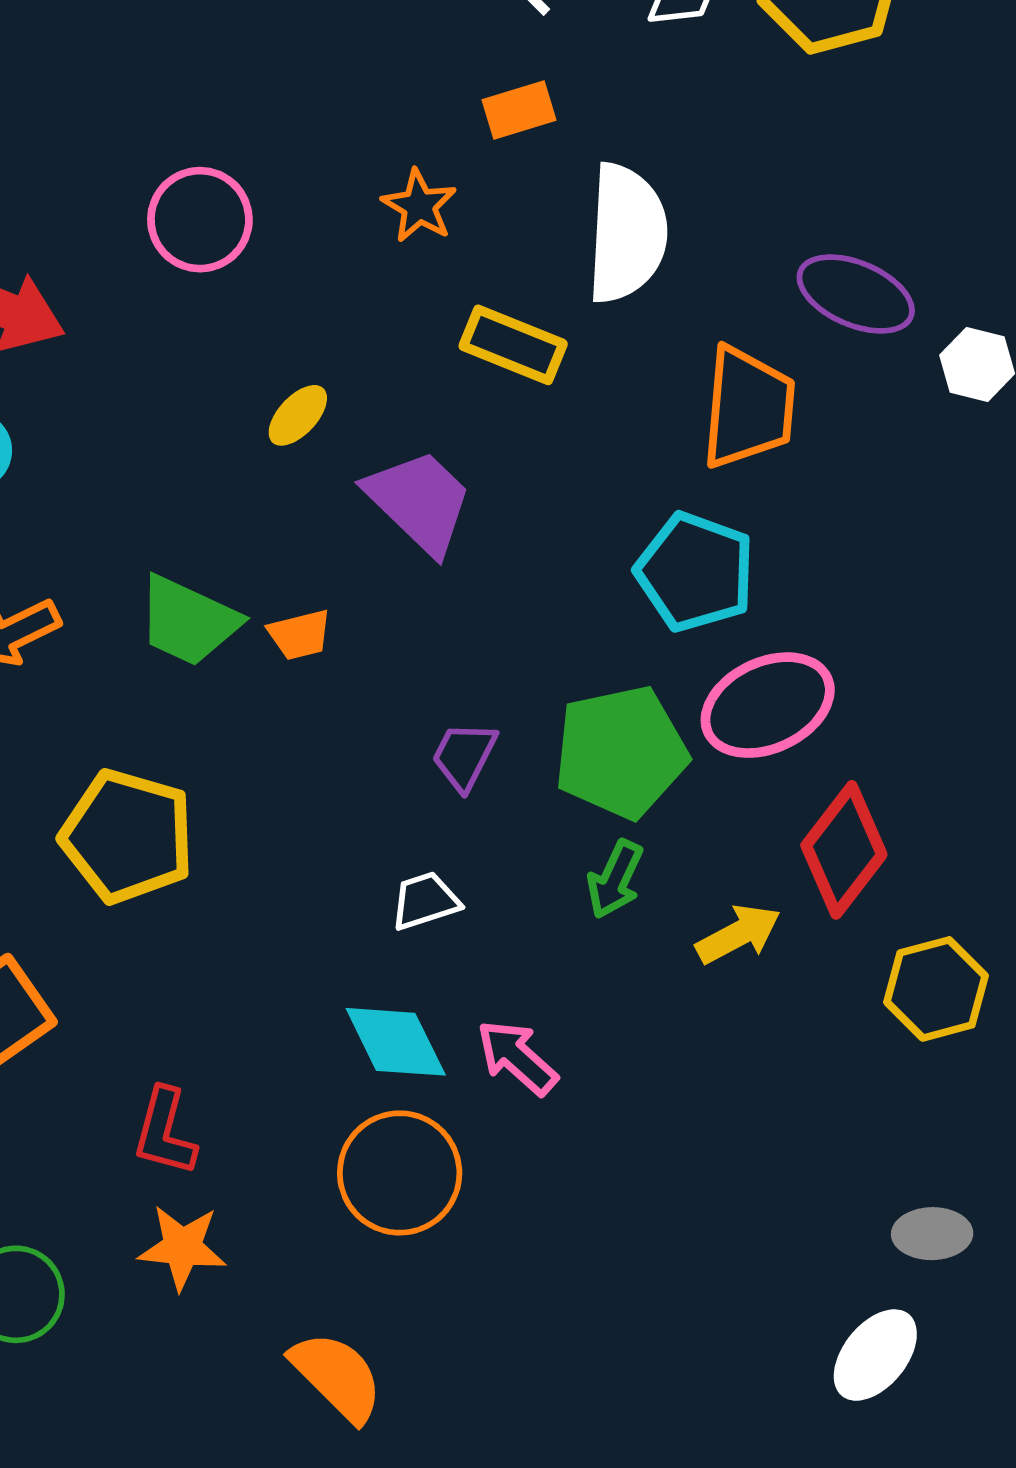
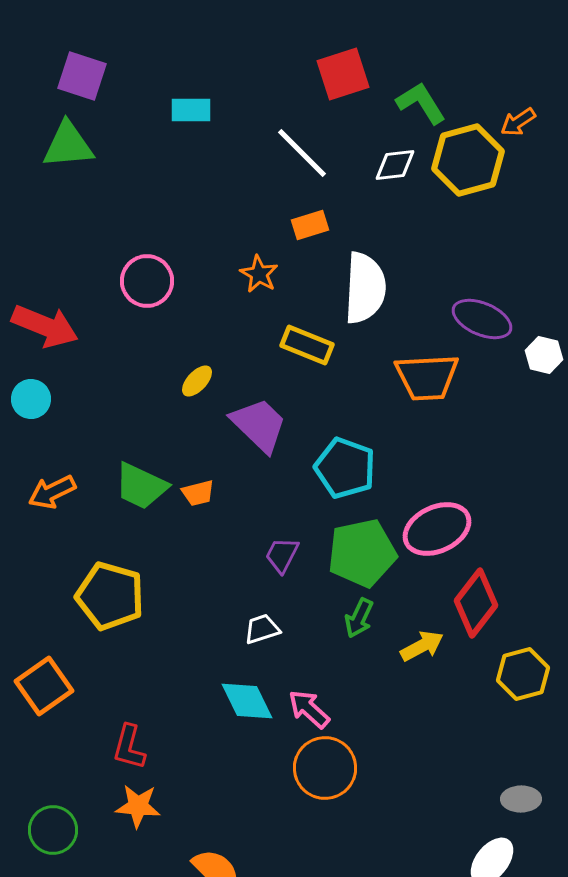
orange trapezoid: (748, 408) -> (427, 377), turned 82
cyan pentagon: (695, 572) -> (345, 468), moved
orange circle: (400, 1173) -> (325, 768), moved

